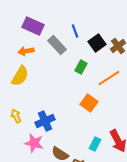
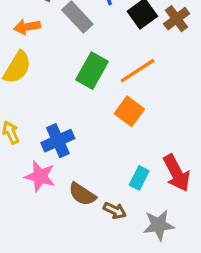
green rectangle: (81, 67) -> (92, 71), moved, size x1.5
orange line: (109, 78) -> (138, 71), moved

